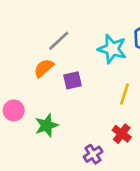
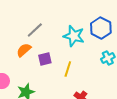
yellow line: (124, 94) -> (68, 69), moved

